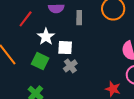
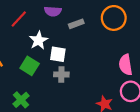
gray rectangle: (79, 18) -> (76, 24), turned 64
gray cross: (70, 66) -> (61, 74), turned 32

